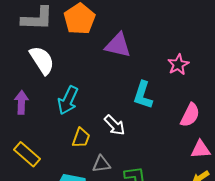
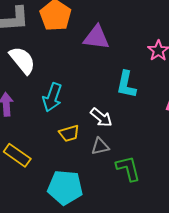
yellow trapezoid: (81, 138) -> (69, 133), turned 60
gray triangle: (101, 164) -> (100, 146), moved

